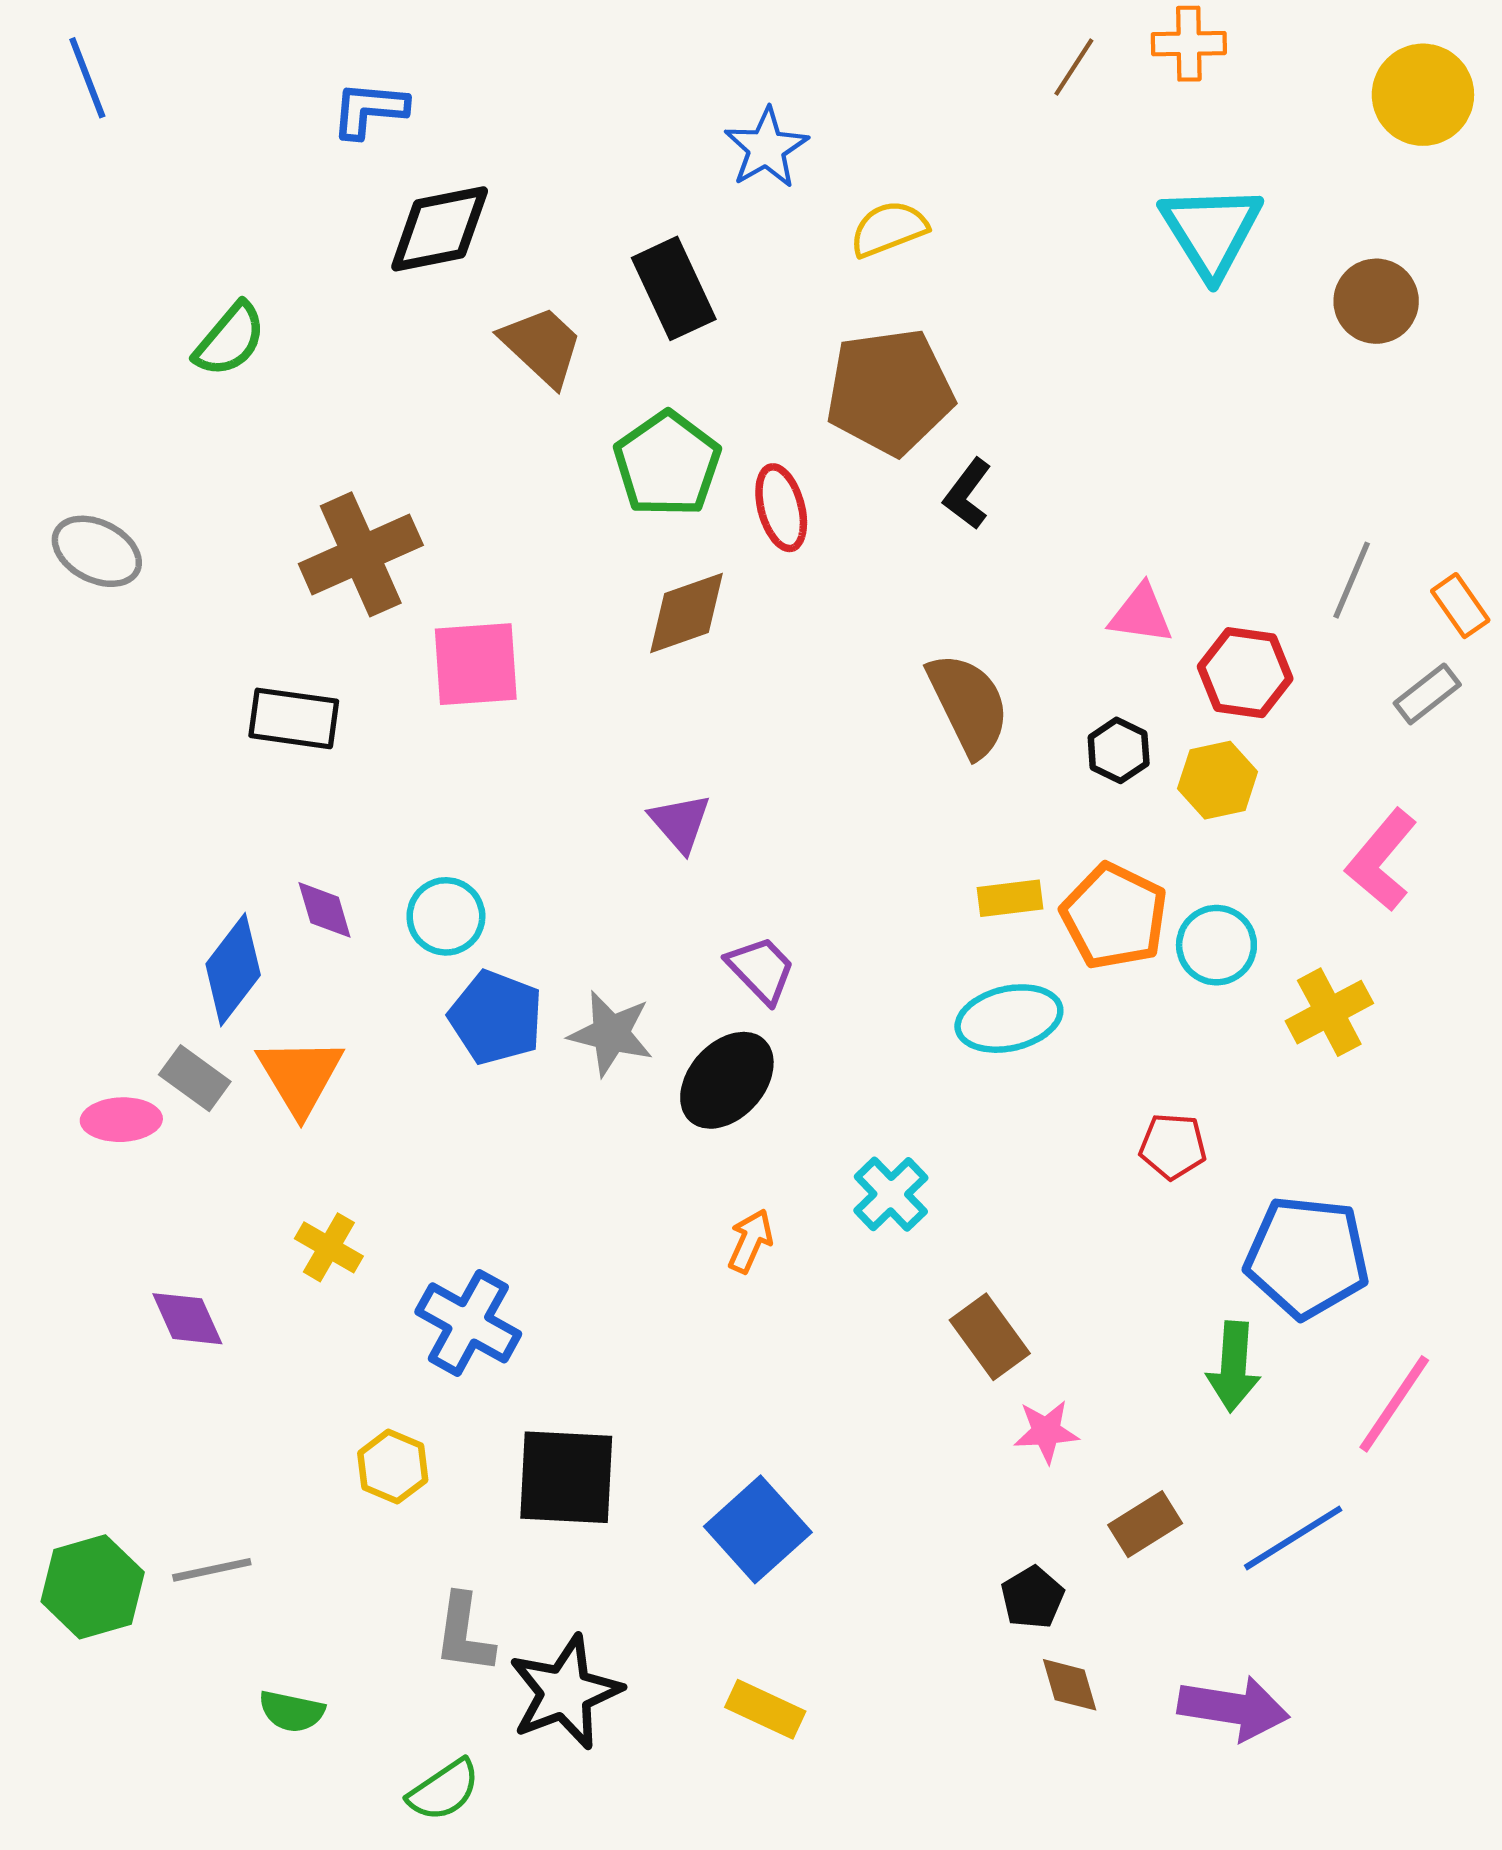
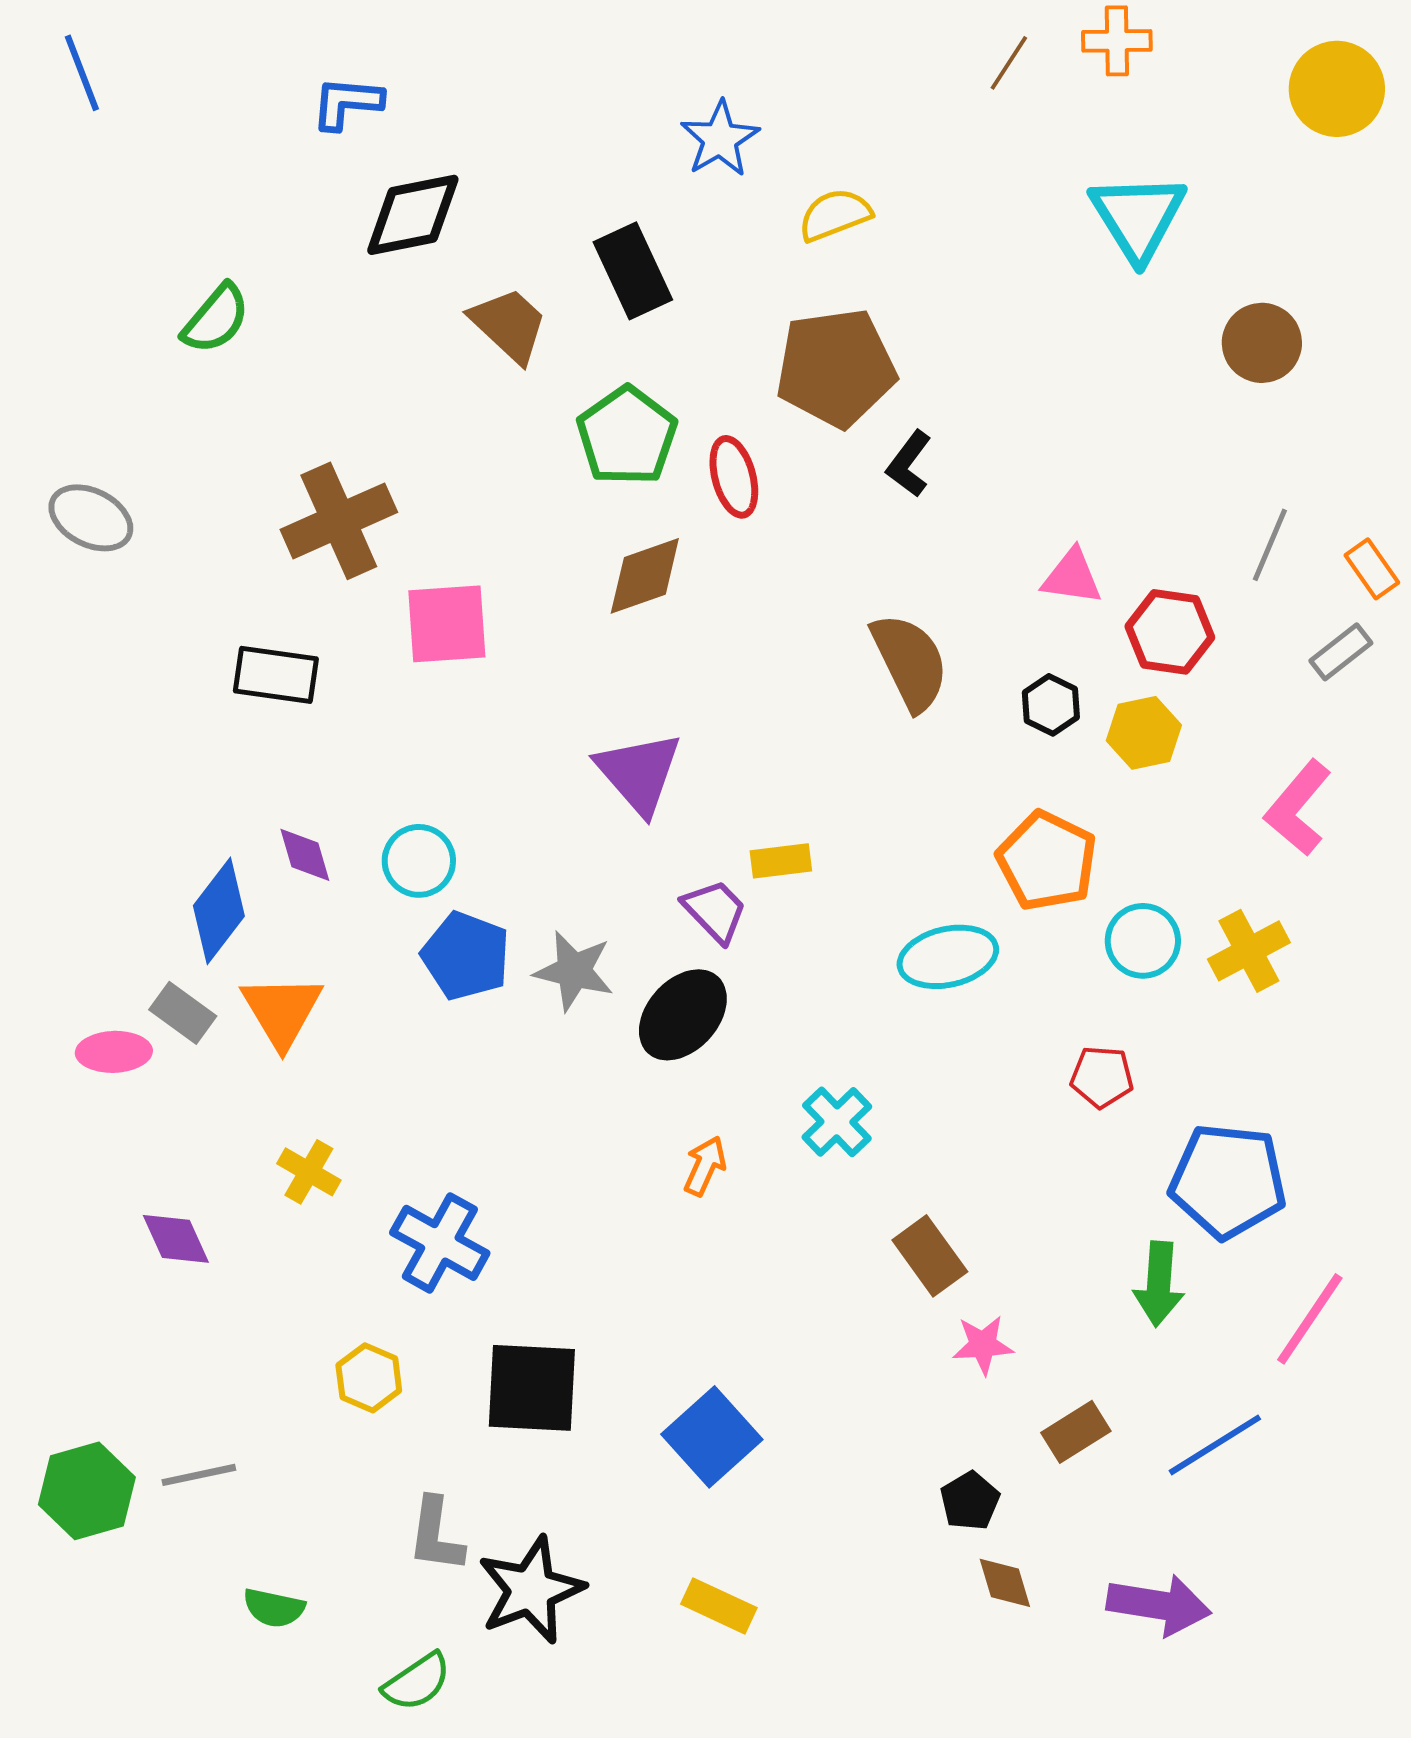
brown circle: (1376, 301) -> (1262, 343), moved
purple triangle: (680, 823) -> (639, 773), size x1.5
yellow rectangle: (1010, 898) -> (781, 861), moved
cyan circle: (1216, 945) -> (1143, 941), moved

